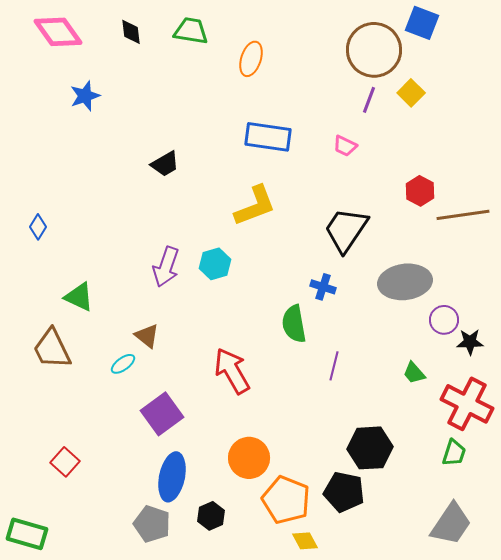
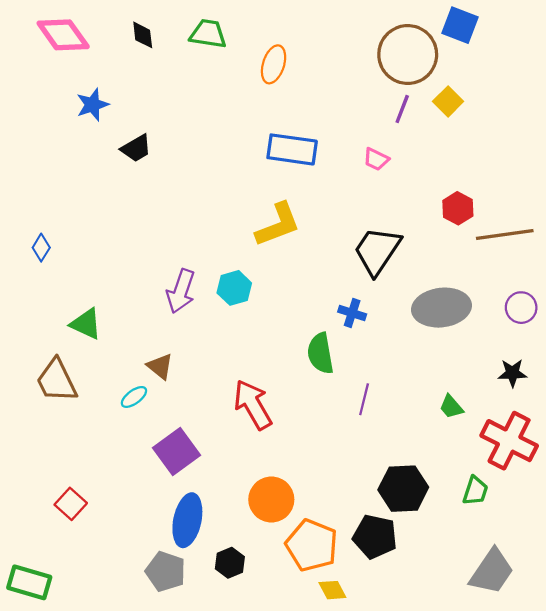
black trapezoid: (165, 164) -> (136, 148), moved
purple circle: (444, 320) -> (521, 308), moved
green trapezoid: (454, 453) -> (475, 491), moved

